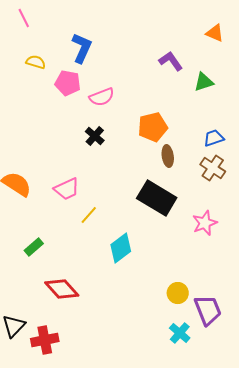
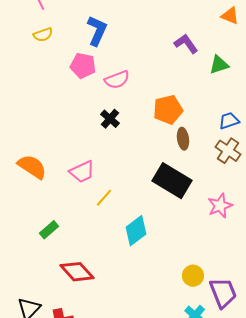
yellow semicircle: (36, 62) -> (43, 35), moved, turned 144

